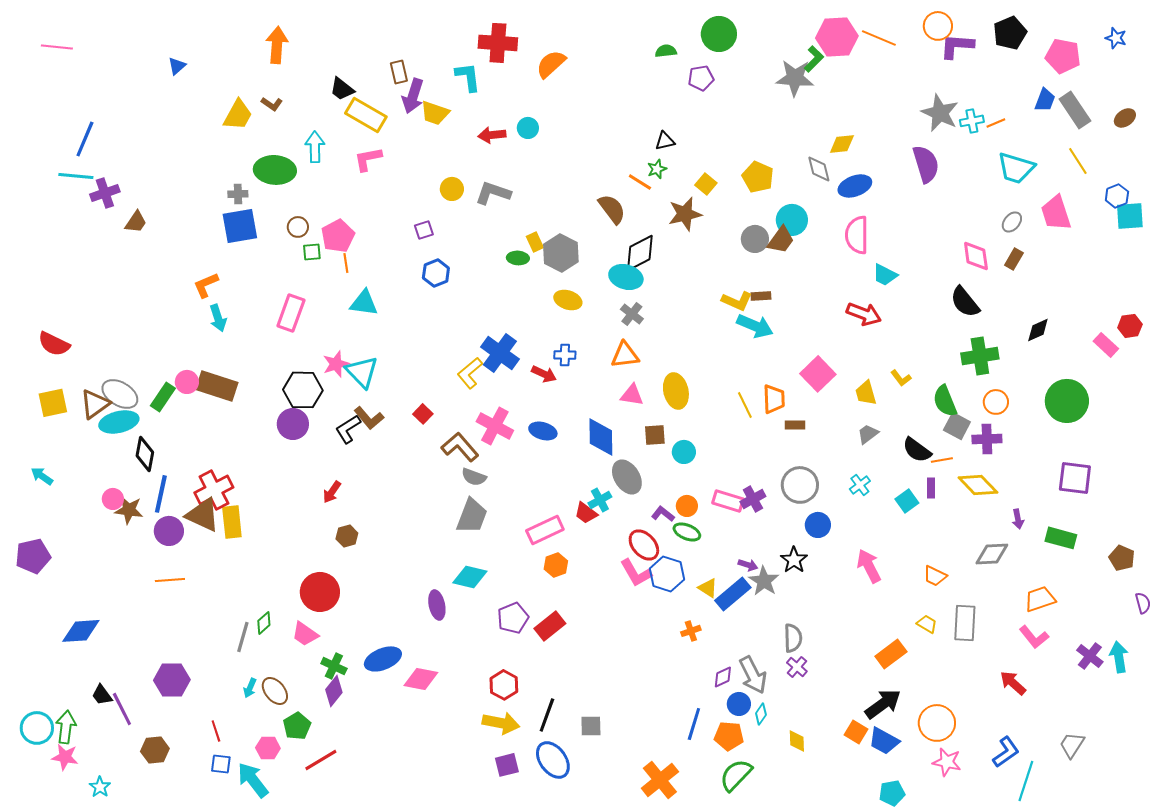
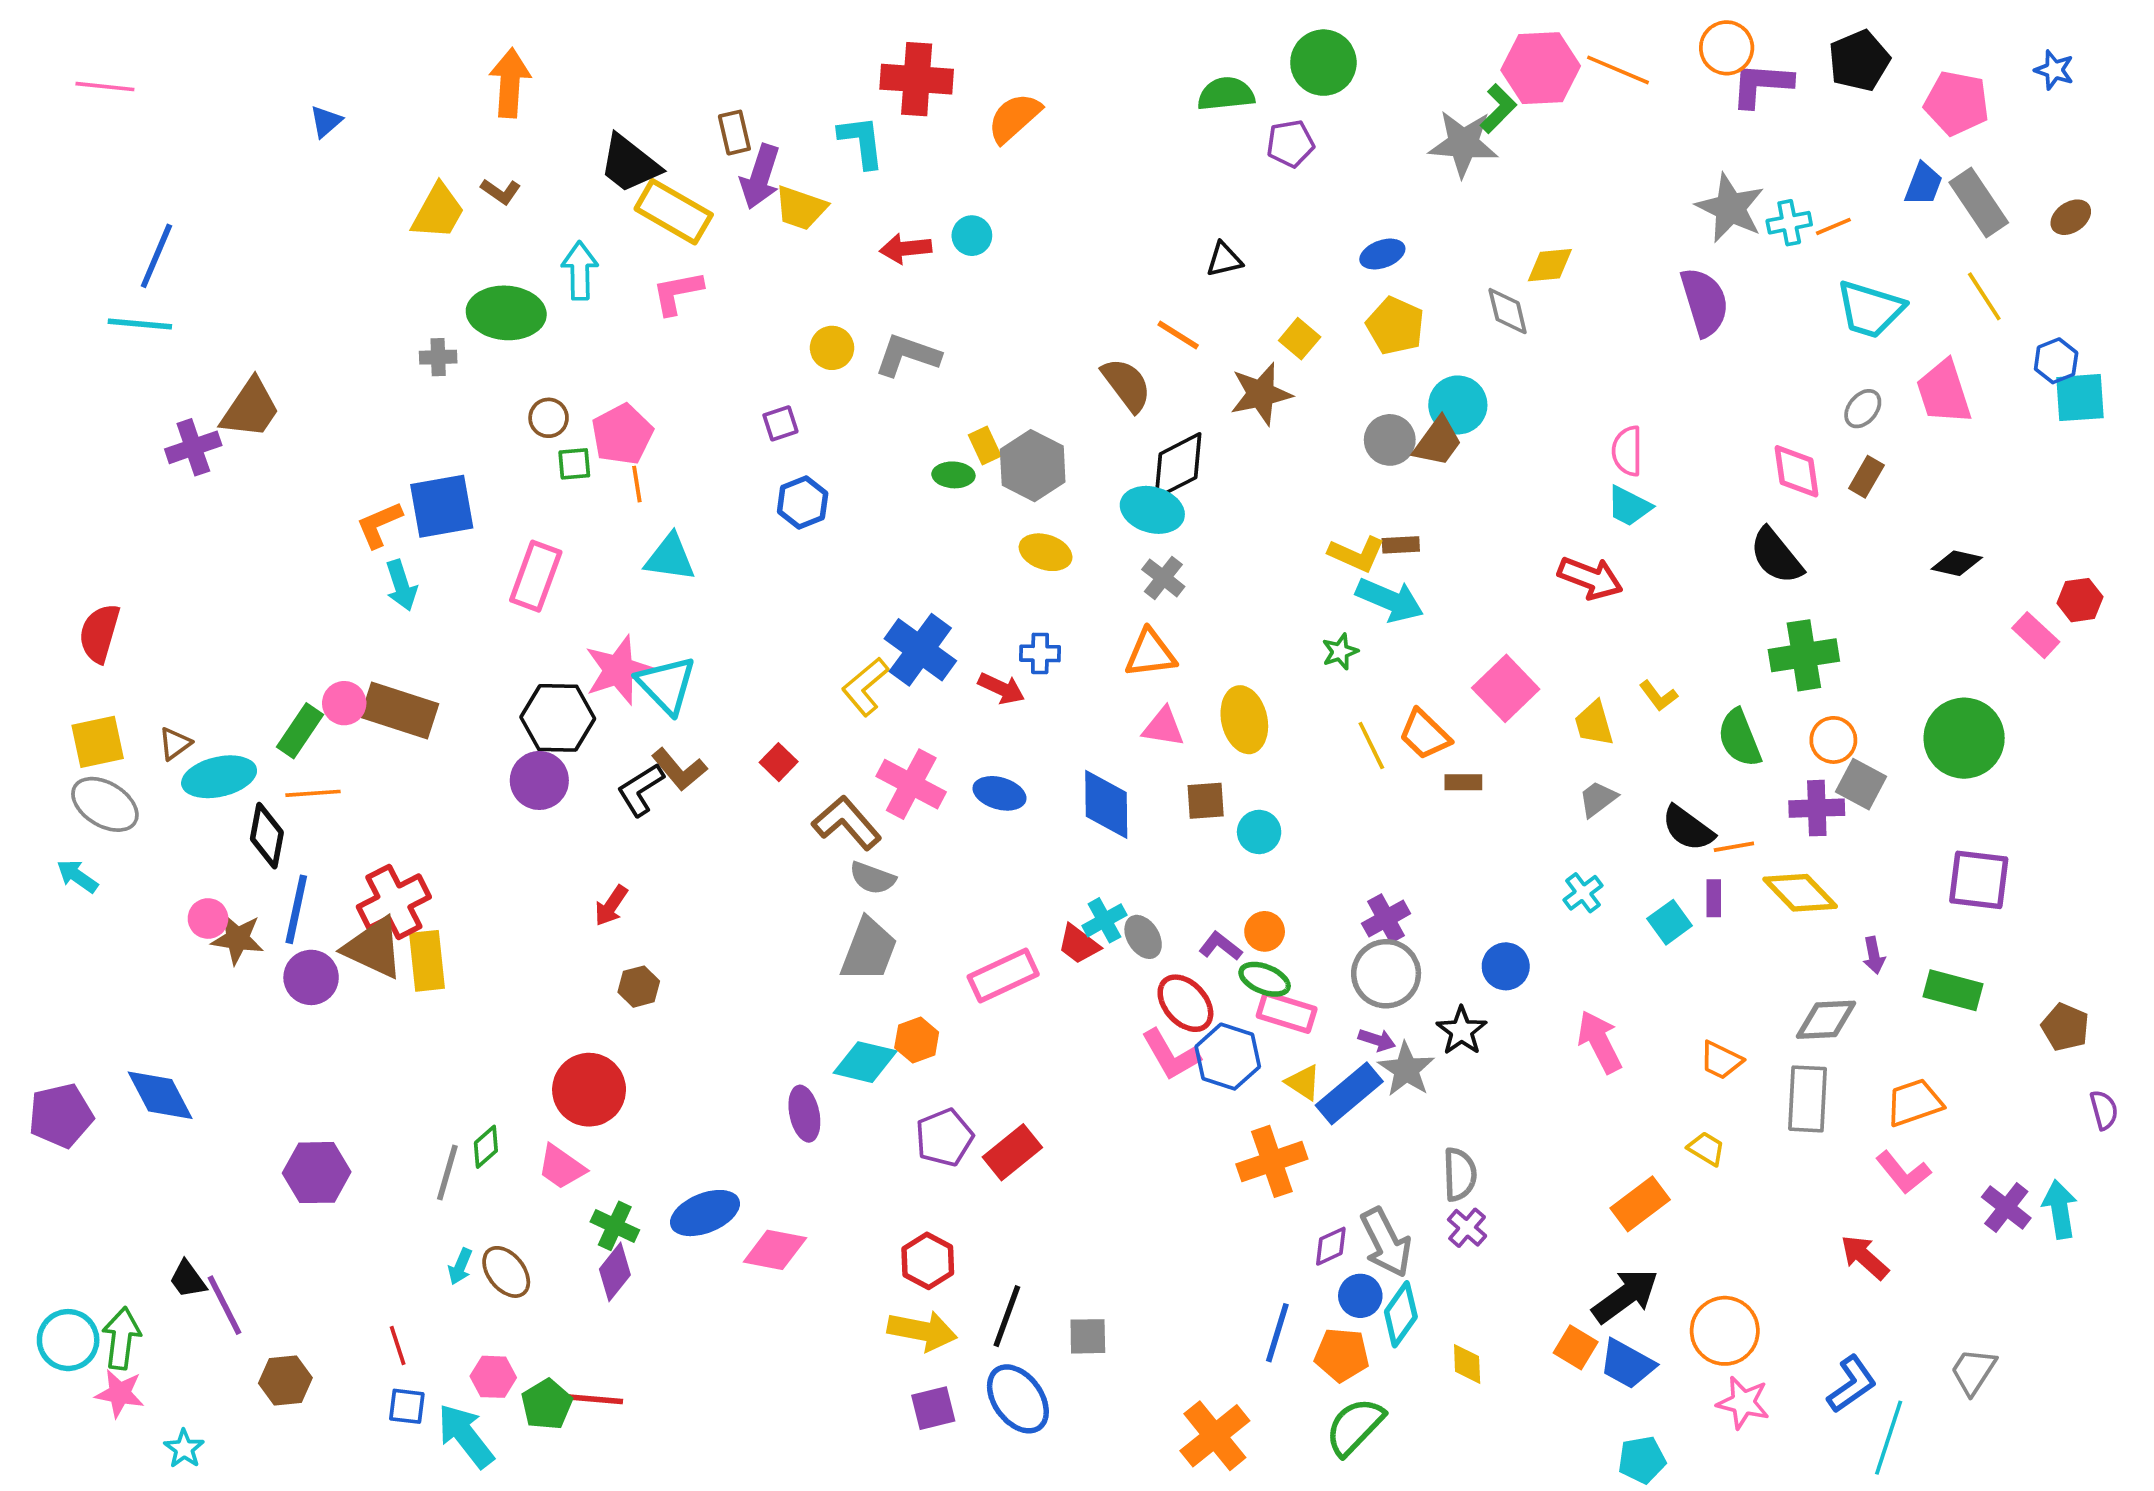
green semicircle: (666, 51) -> (1226, 94), size x1.4
black trapezoid: (342, 89) -> (630, 164), size x1.4
green star: (657, 169) -> (1340, 652), moved
blue ellipse: (855, 186) -> (1382, 254), moved, size x0.7
purple cross: (105, 193) -> (193, 447), moved
brown trapezoid: (136, 222) -> (250, 409), size x1.5
blue square: (240, 226) -> (442, 506), moved
pink semicircle: (857, 235) -> (1627, 451), moved, size x0.7
black diamond: (1038, 330) -> (1957, 563), moved, turned 36
red semicircle: (54, 344) -> (99, 633), turned 80
pink star: (336, 364) -> (618, 670), size x1.4
gray ellipse: (120, 394) -> (105, 804), moved
orange trapezoid: (774, 399) -> (1425, 734), turned 136
brown triangle: (95, 404) -> (175, 744), size x0.6
gray square: (957, 426) -> (1861, 784), moved
gray ellipse: (627, 477) -> (1143, 937), moved, size x0.7
gray circle: (800, 485) -> (1386, 974), moved
pink rectangle: (728, 501) -> (1287, 1012), moved
purple pentagon: (33, 556) -> (61, 1115), moved
orange hexagon: (556, 565) -> (917, 1040), moved
orange line: (170, 580) -> (313, 793), moved
gray rectangle: (965, 623) -> (1808, 1099), moved
blue diamond: (81, 631) -> (160, 1095), moved, turned 66
orange cross: (691, 631) -> (1272, 1161), size x1.8
purple hexagon: (172, 680) -> (317, 1173), moved
cyan diamond: (761, 714) -> (1401, 1314), size x1.6
green pentagon: (297, 726) -> (547, 1404), moved
red line: (321, 760) -> (591, 1399), turned 36

